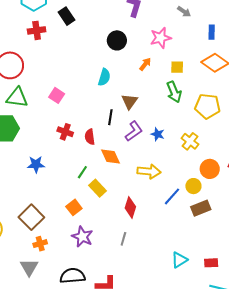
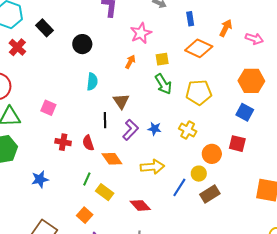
red cross: (37, 30) -> (17, 47), turned -30
black circle: (117, 40) -> (82, 44), moved
red diamond: (130, 207) -> (140, 205), turned -50

